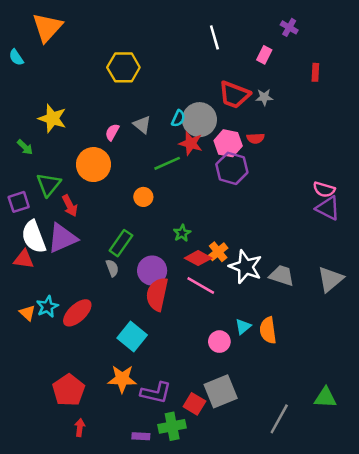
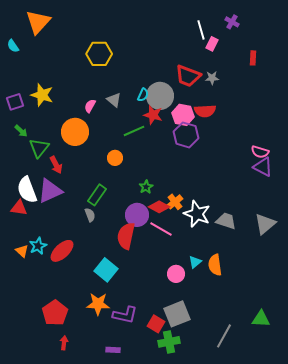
white line: (214, 37) -> (201, 30), moved
red semicircle: (256, 138) -> (205, 111), size x1.5
green arrow: (25, 147) -> (21, 131), moved
purple square: (19, 202) -> (15, 102), moved
purple circle: (152, 270) -> (137, 215), moved
green cross: (172, 426) -> (169, 342), moved

